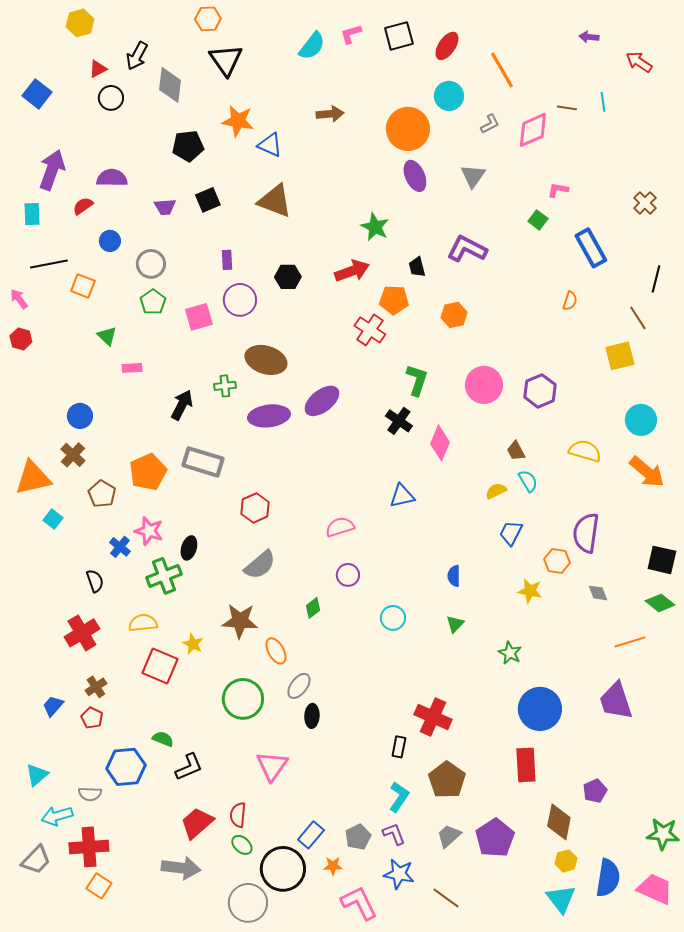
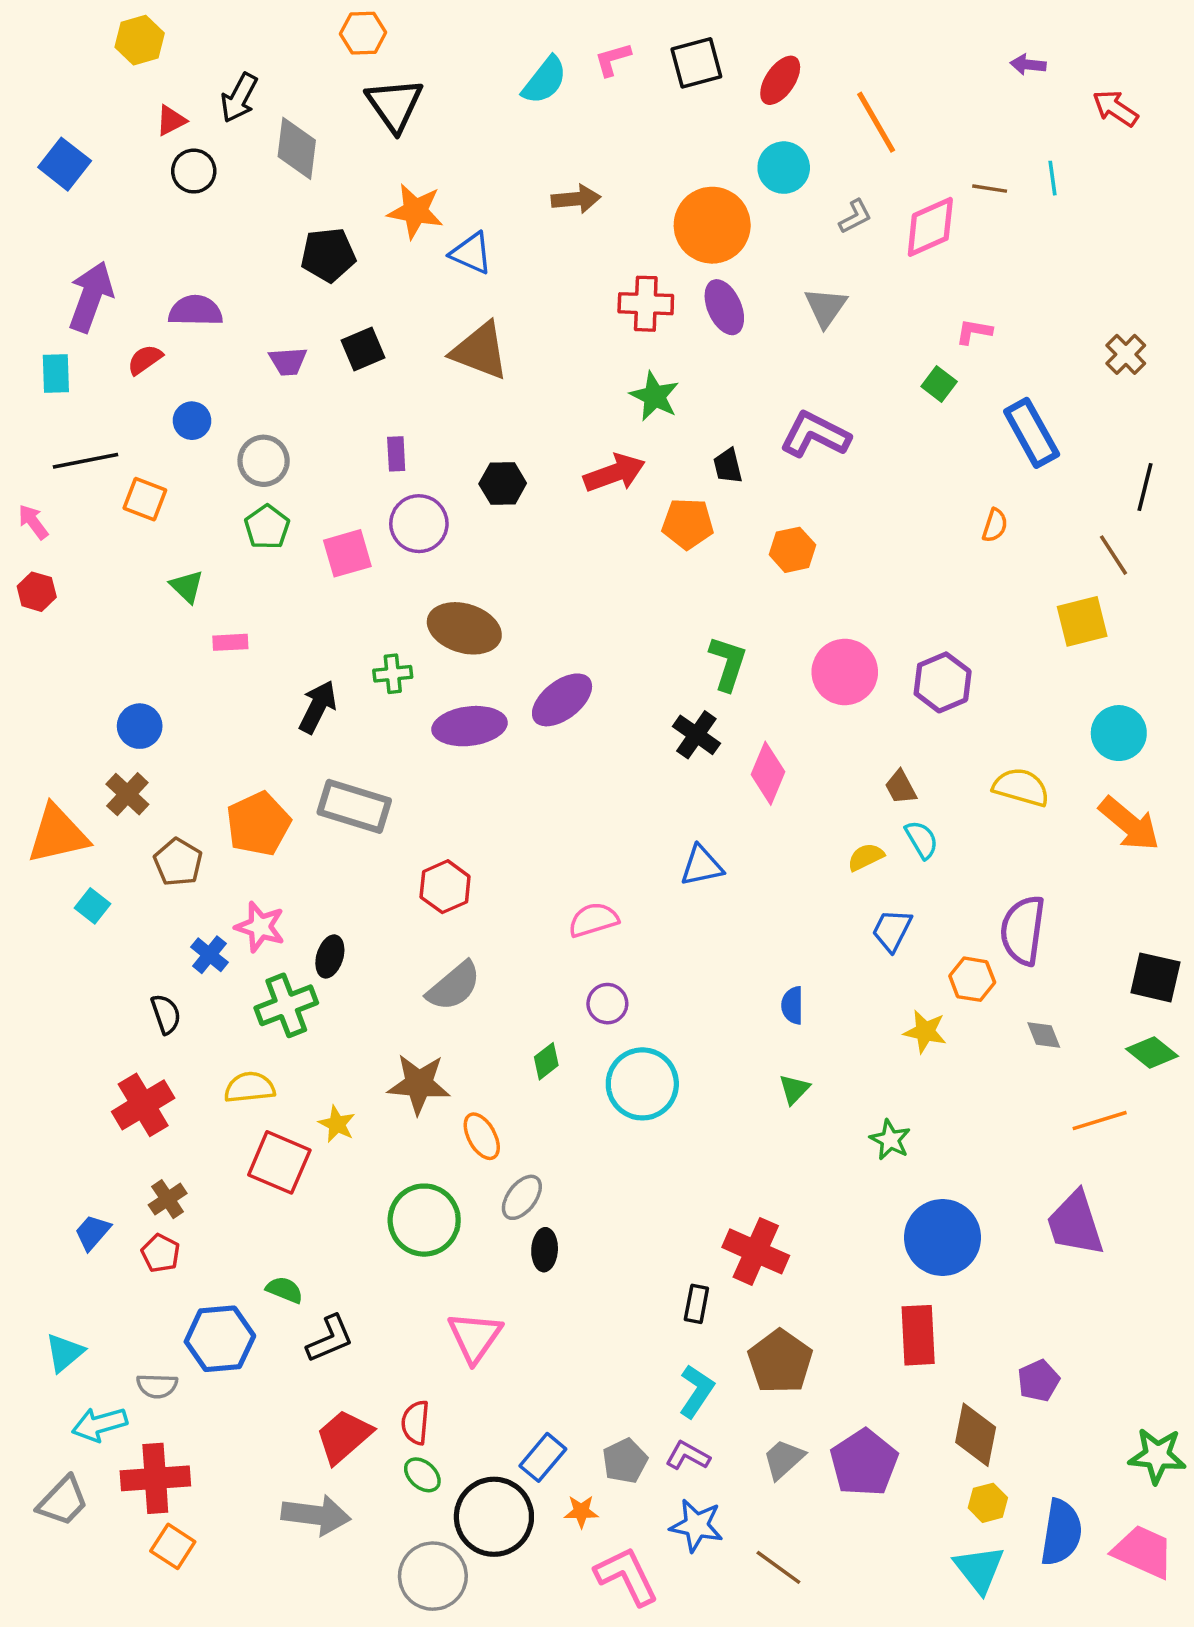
red cross: (370, 330) -> (646, 304), moved, turned -32
cyan circle: (393, 618) -> (642, 1084), moved, size x1.6
purple L-shape: (394, 834) -> (688, 1456), turned -40

